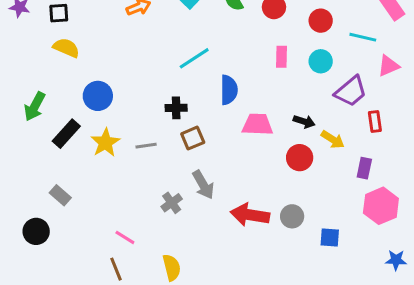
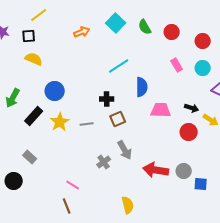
pink rectangle: (282, 57) -> (177, 65), turned -32
blue square: (330, 237) -> (201, 184), moved
yellow semicircle: (172, 268) -> (128, 205), moved

